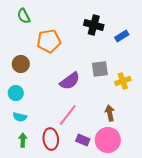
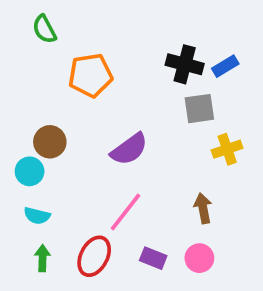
black cross: (94, 25) -> (185, 64), moved
brown circle: (21, 64) -> (50, 142), moved
gray square: (100, 69) -> (199, 109), moved
red ellipse: (51, 139) -> (94, 256), turned 35
pink circle: (108, 140) -> (199, 258), size x0.6

